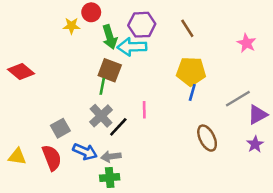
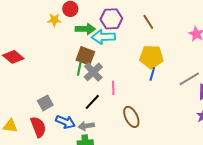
green arrow: (110, 37) -> (85, 29), turned -72
gray cross: (101, 116) -> (93, 72), moved
brown ellipse: (207, 138) -> (131, 117), moved

